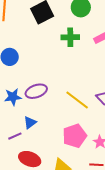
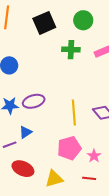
yellow line: (77, 100) -> (74, 113), turned 45

